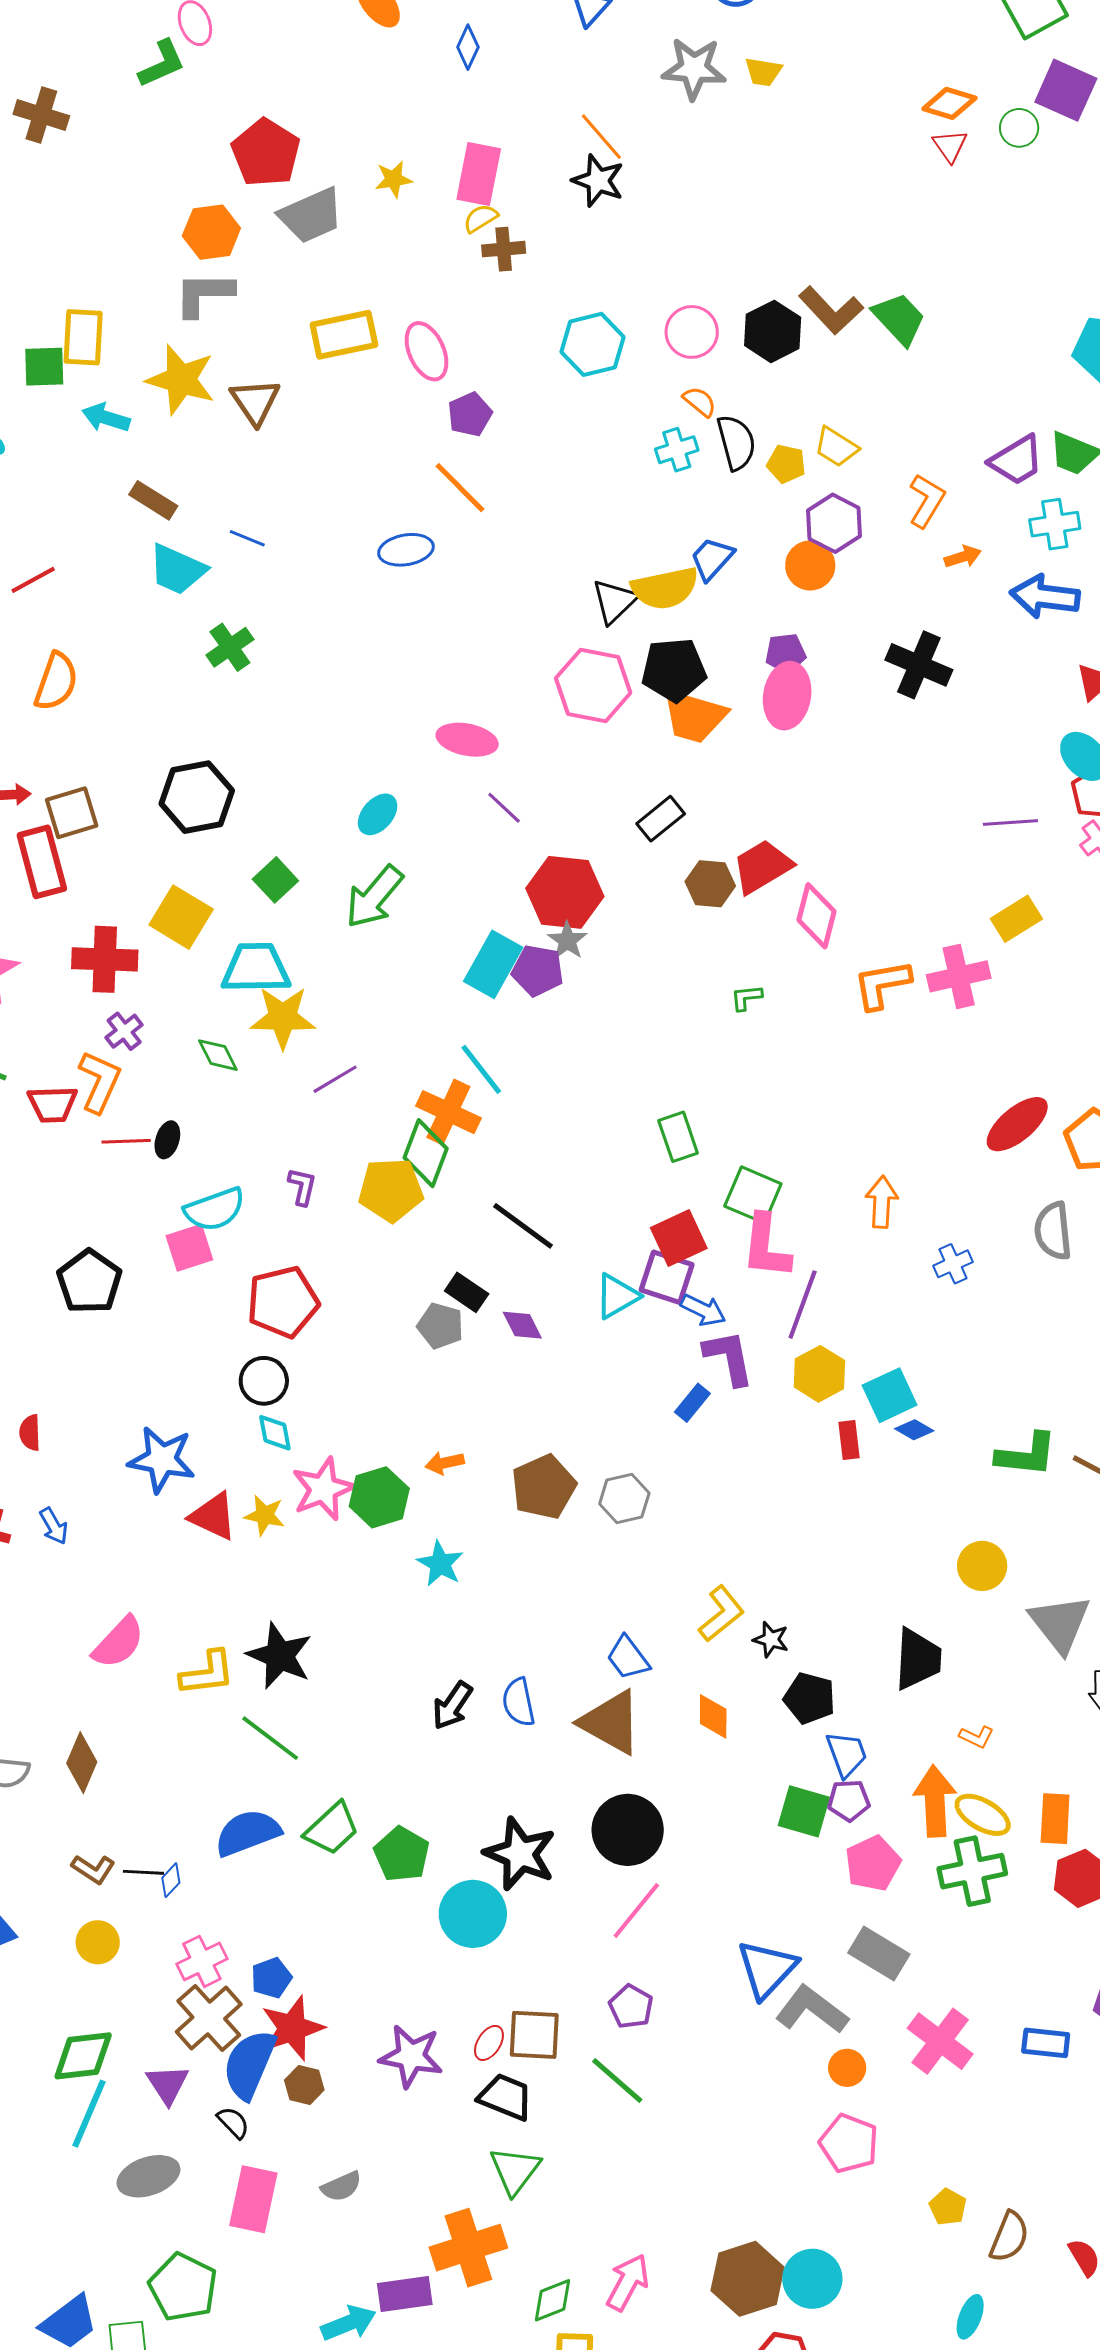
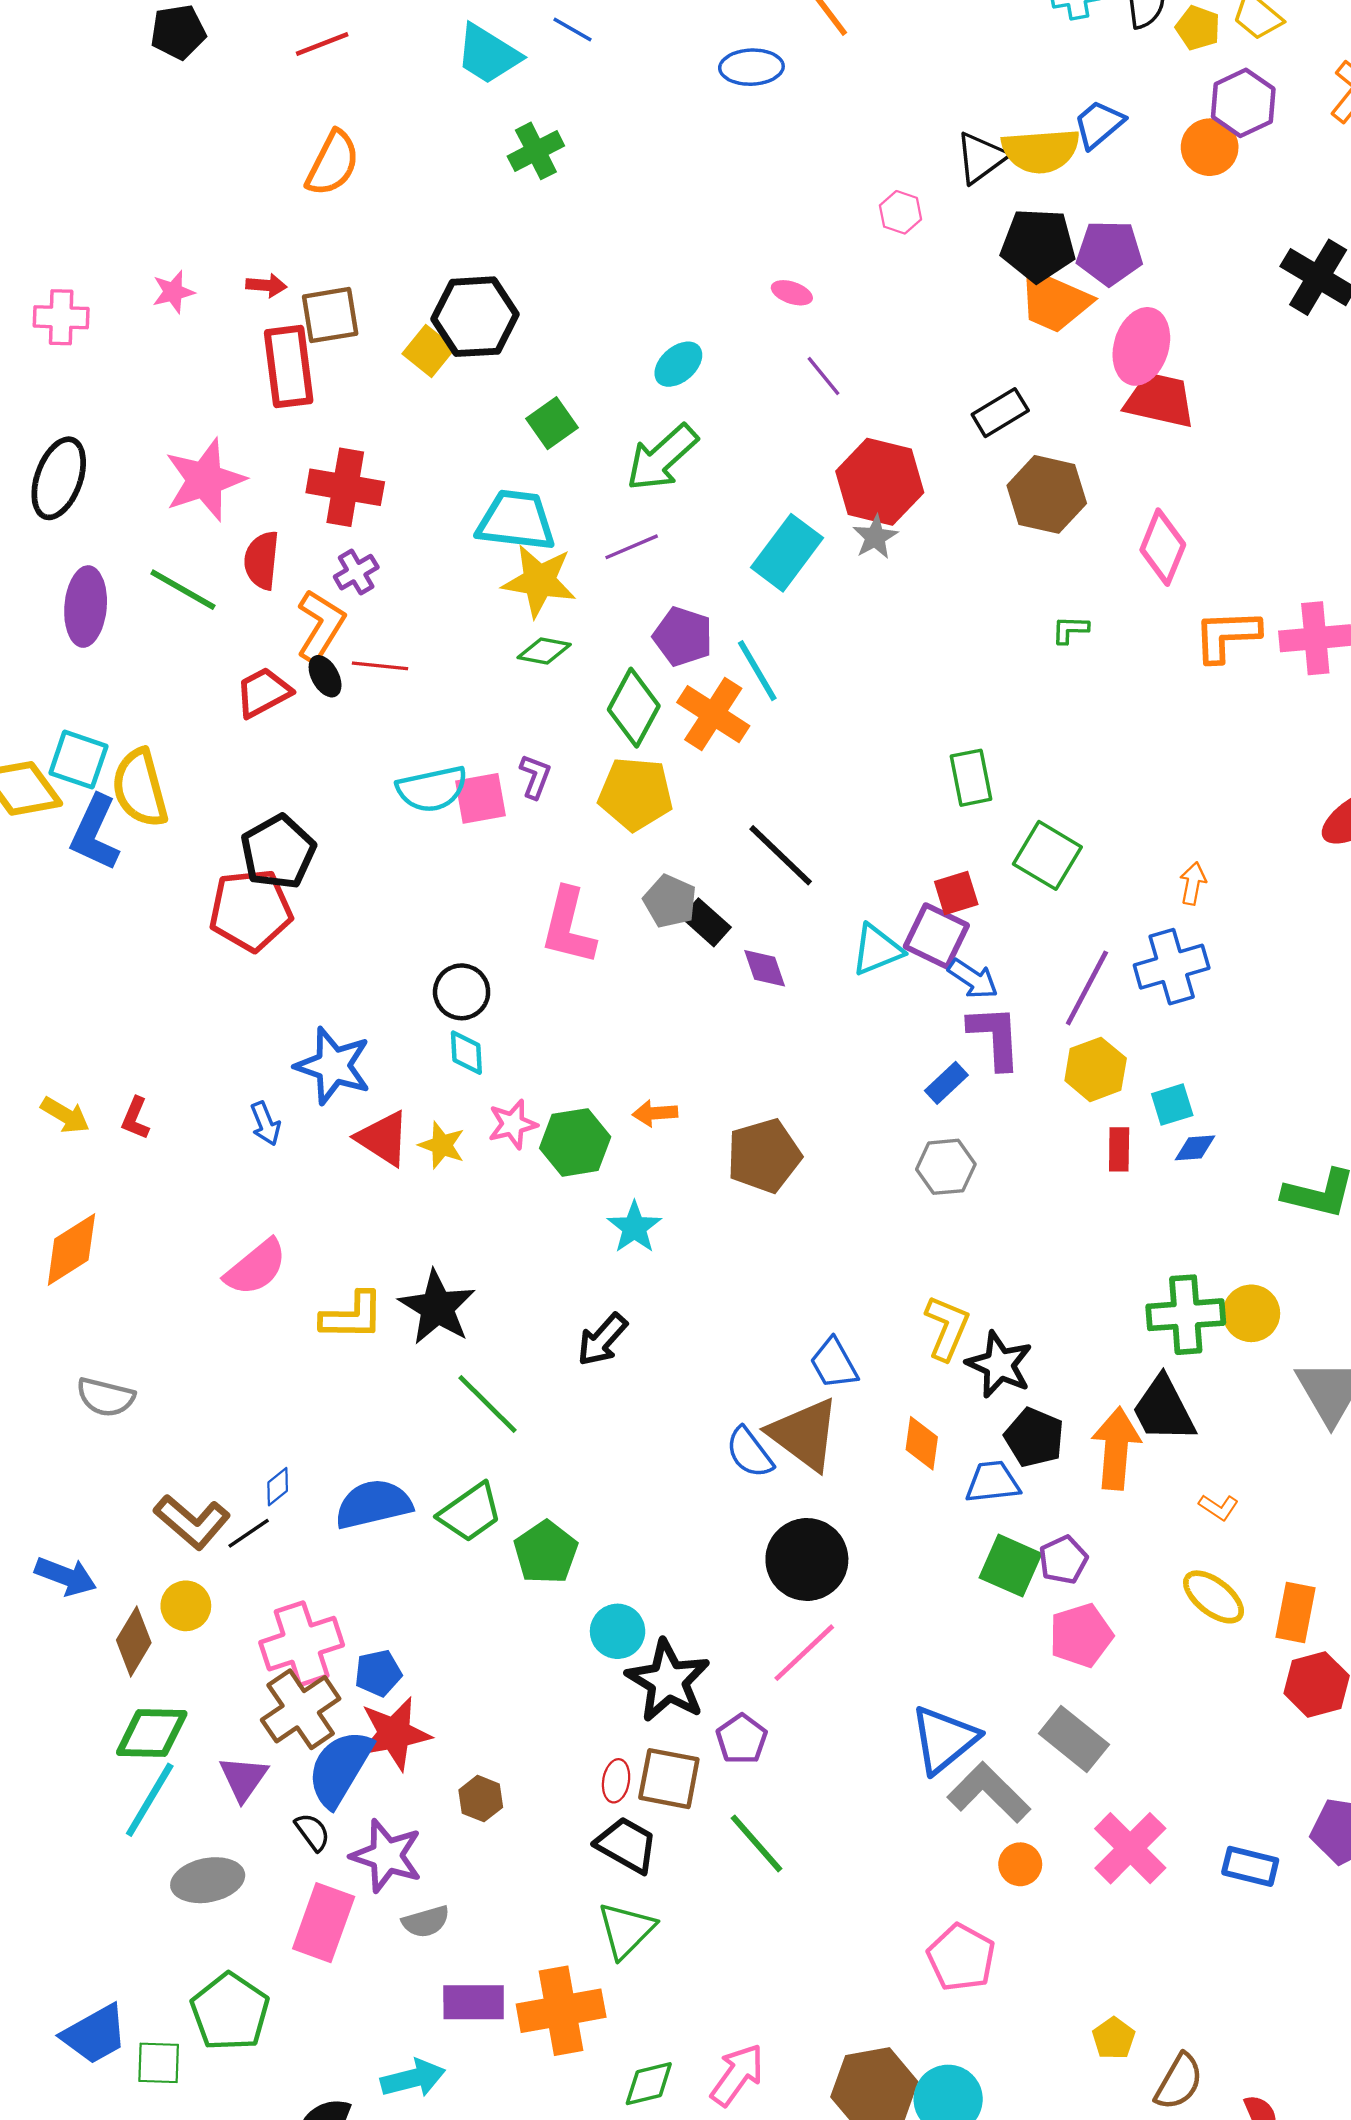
purple pentagon: (786, 653) -> (1109, 253), moved, size x1.4
pink hexagon: (593, 685) -> (901, 212), moved, size x0.5
pink ellipse: (787, 696) -> (1141, 346), moved
pink ellipse: (467, 740) -> (792, 293), size x0.6
red trapezoid: (762, 867) -> (1160, 400), moved, turned 36
brown hexagon: (710, 884) -> (1047, 494), size x1.4
yellow square: (181, 917) -> (429, 351), moved, size x0.7
purple pentagon: (538, 971) -> (683, 637), moved
green diamond: (218, 1055) -> (544, 651), moved, turned -60
purple line: (335, 1079) -> (632, 547), moved
red trapezoid: (52, 1104) -> (263, 692), moved, turned 146
black ellipse: (167, 1140) -> (325, 676), moved, turned -54
red line: (126, 1141) -> (380, 666), moved
green diamond: (426, 1153) -> (634, 708), moved
orange arrow: (882, 1202) -> (1193, 883), size x0.7
red square: (679, 1238) -> (956, 893), size x0.7
pink L-shape: (766, 1246) -> (568, 926), moved
pink square: (189, 1248) -> (481, 798), moved
blue cross: (953, 1264) -> (1172, 967), moved, size x1.6
red pentagon: (283, 1302) -> (251, 910), moved
gray pentagon: (440, 1326) -> (670, 901), moved
cyan square: (890, 1395) -> (1172, 1105), size x0.7
blue diamond: (914, 1430) -> (1195, 1148), turned -42
red semicircle: (30, 1433) -> (262, 560), moved, size x1.4
pink star: (323, 1489) -> (513, 1124), size x0.7
gray hexagon: (624, 1498) -> (946, 1167), moved
blue arrow: (54, 1526) -> (265, 1124), moved
yellow L-shape: (721, 1614) -> (947, 1328), turned -36
black star: (771, 1639) -> (999, 1365), size x1.6
black trapezoid: (918, 1659) -> (1164, 1409), turned 142
blue semicircle: (519, 1702) -> (749, 1453), moved, turned -33
black arrow: (452, 1706) -> (602, 1340), moved
green line: (270, 1738) -> (487, 1404), moved
blue trapezoid: (847, 1754) -> (993, 1482), moved, turned -84
brown diamond: (82, 1763) -> (134, 1641), moved
purple pentagon: (849, 1800) -> (1063, 1560), turned -30
orange arrow: (935, 1801) -> (1116, 1448), moved
black star: (520, 1854) -> (668, 1681), moved
brown L-shape: (93, 1869) -> (192, 1522), size x1.5
green cross: (972, 1871) -> (1186, 1315), moved
black line: (143, 1872) -> (249, 1533), turned -45
blue diamond: (171, 1880) -> (278, 1487), moved
cyan circle: (473, 1914) -> (618, 1631), size x0.7
pink cross: (202, 1961) -> (302, 1644), size x1.4
purple pentagon: (631, 2007) -> (742, 1739), moved
red ellipse: (489, 2043) -> (616, 1781), turned -30
purple star: (411, 2056) -> (387, 1856), moved
brown hexagon: (304, 2085) -> (481, 1799), moved
pink pentagon: (849, 2143) -> (961, 1958), moved
purple rectangle: (405, 2294) -> (474, 2002), moved

